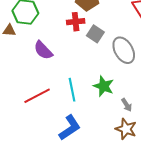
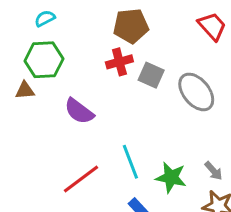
green star: (104, 86) -> (171, 177), moved

